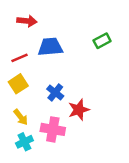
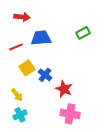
yellow square: (18, 84) -> (27, 68), moved
red star: (79, 110) -> (64, 89), turned -30
pink cross: (53, 129) -> (70, 114), moved

